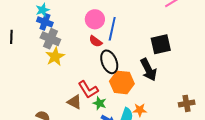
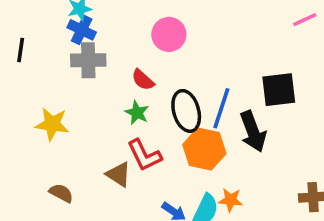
blue line: (112, 29) -> (221, 108), moved
gray cross: (50, 39) -> (88, 60), turned -30
red semicircle: (96, 41) -> (143, 80), moved
yellow star: (55, 57) -> (52, 124), moved, turned 30
green star: (100, 103) -> (137, 113), moved

